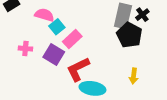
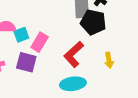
cyan square: (57, 27) -> (21, 35), turned 35
red L-shape: (78, 69) -> (74, 54), moved

